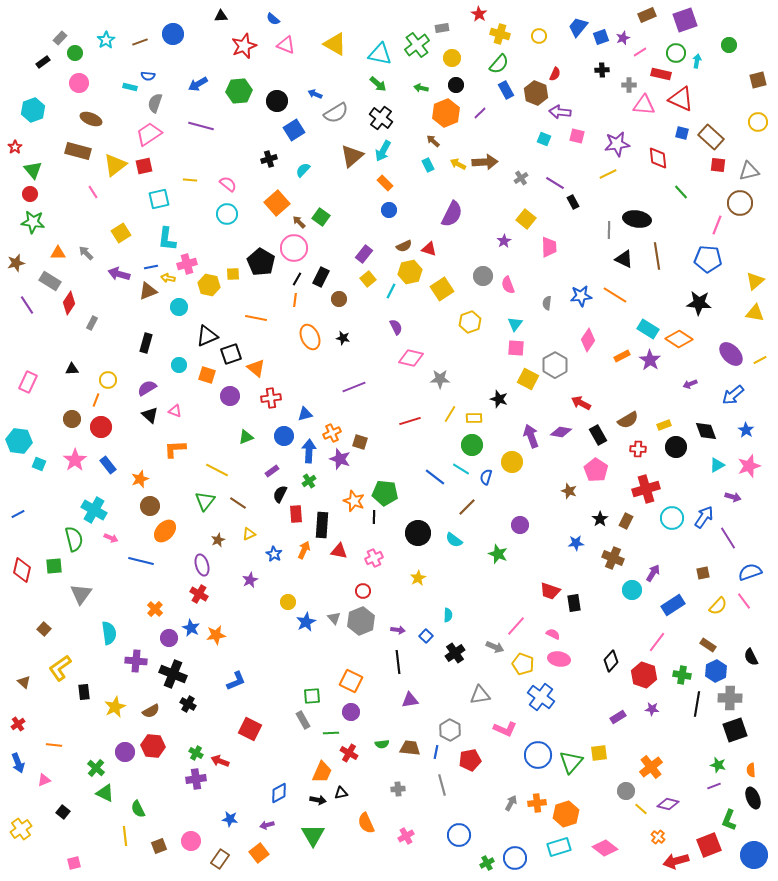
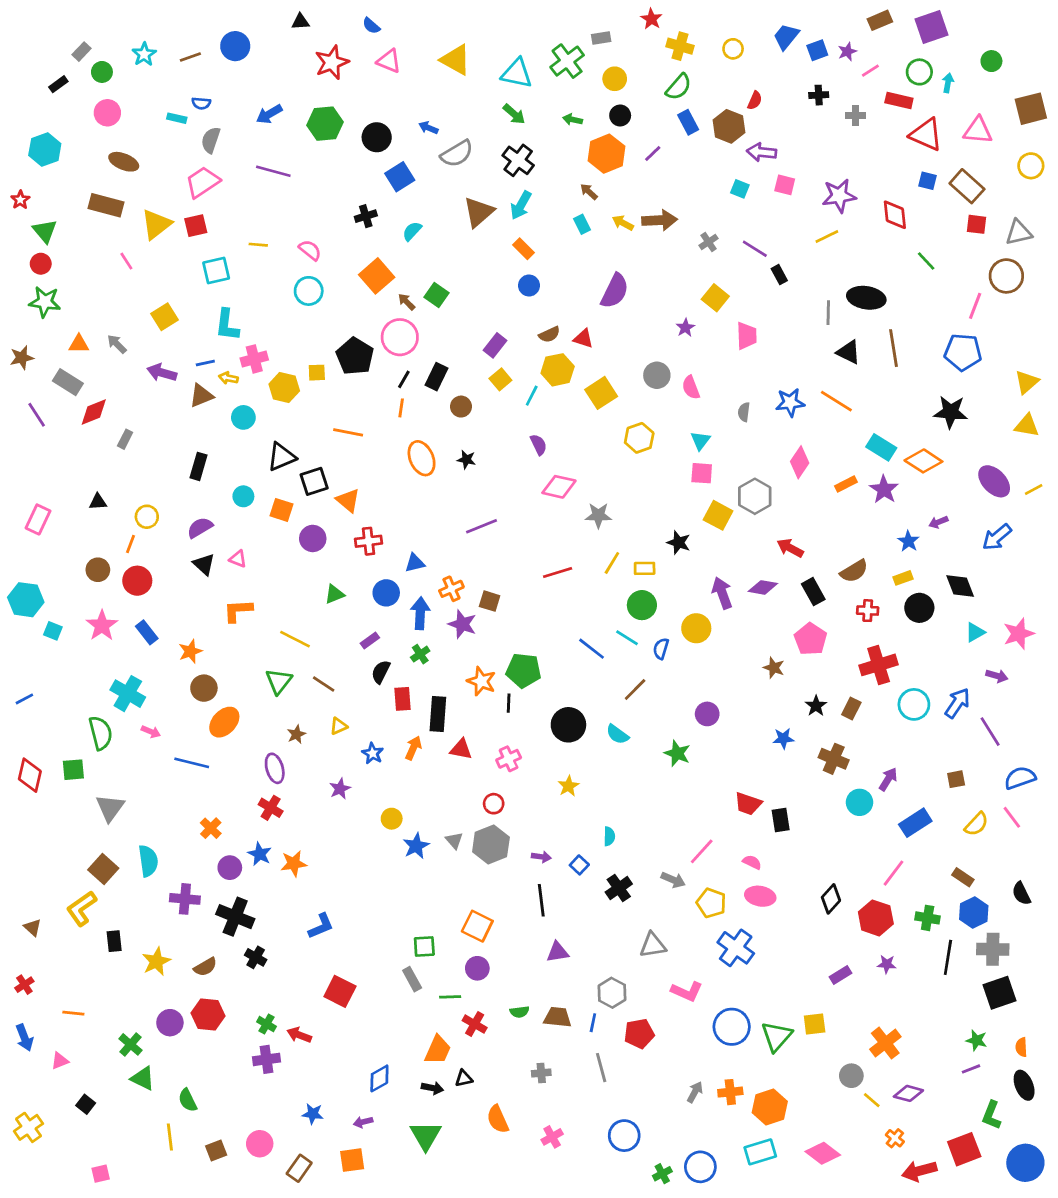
brown square: (758, 80) -> (1031, 109), size x1.4
pink triangle: (644, 105) -> (978, 130), moved
red diamond: (69, 303) -> (94, 412), turned 35
blue star: (746, 430) -> (908, 541), moved
brown square: (44, 629) -> (103, 869), moved, size x1.5
orange square: (259, 853) -> (352, 1160), turned 30

